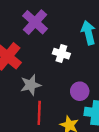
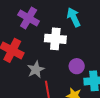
white cross: (61, 54) -> (55, 39), size x1.5

